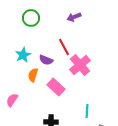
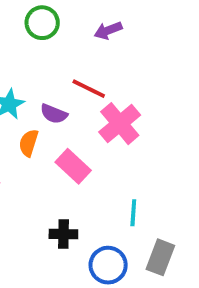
green circle: (31, 18) -> (42, 23), moved
red line: (64, 47) -> (89, 89), turned -36

